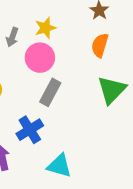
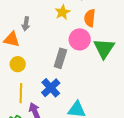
yellow star: (45, 28) -> (62, 12), moved
pink circle: (40, 58) -> (80, 39), moved

